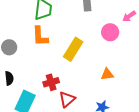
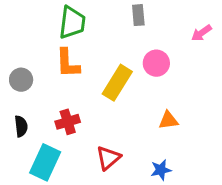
pink circle: (110, 32) -> (156, 63), moved
red cross: (51, 82) -> (68, 122), moved

